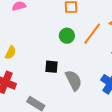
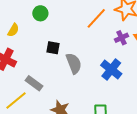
green circle: (67, 36) -> (40, 13), moved

